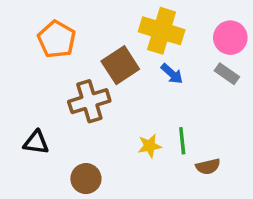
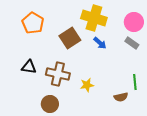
brown cross: (89, 101) -> (58, 74), moved, turned 30
green line: (182, 141) -> (135, 82), moved
black triangle: (36, 142) -> (29, 67), moved

